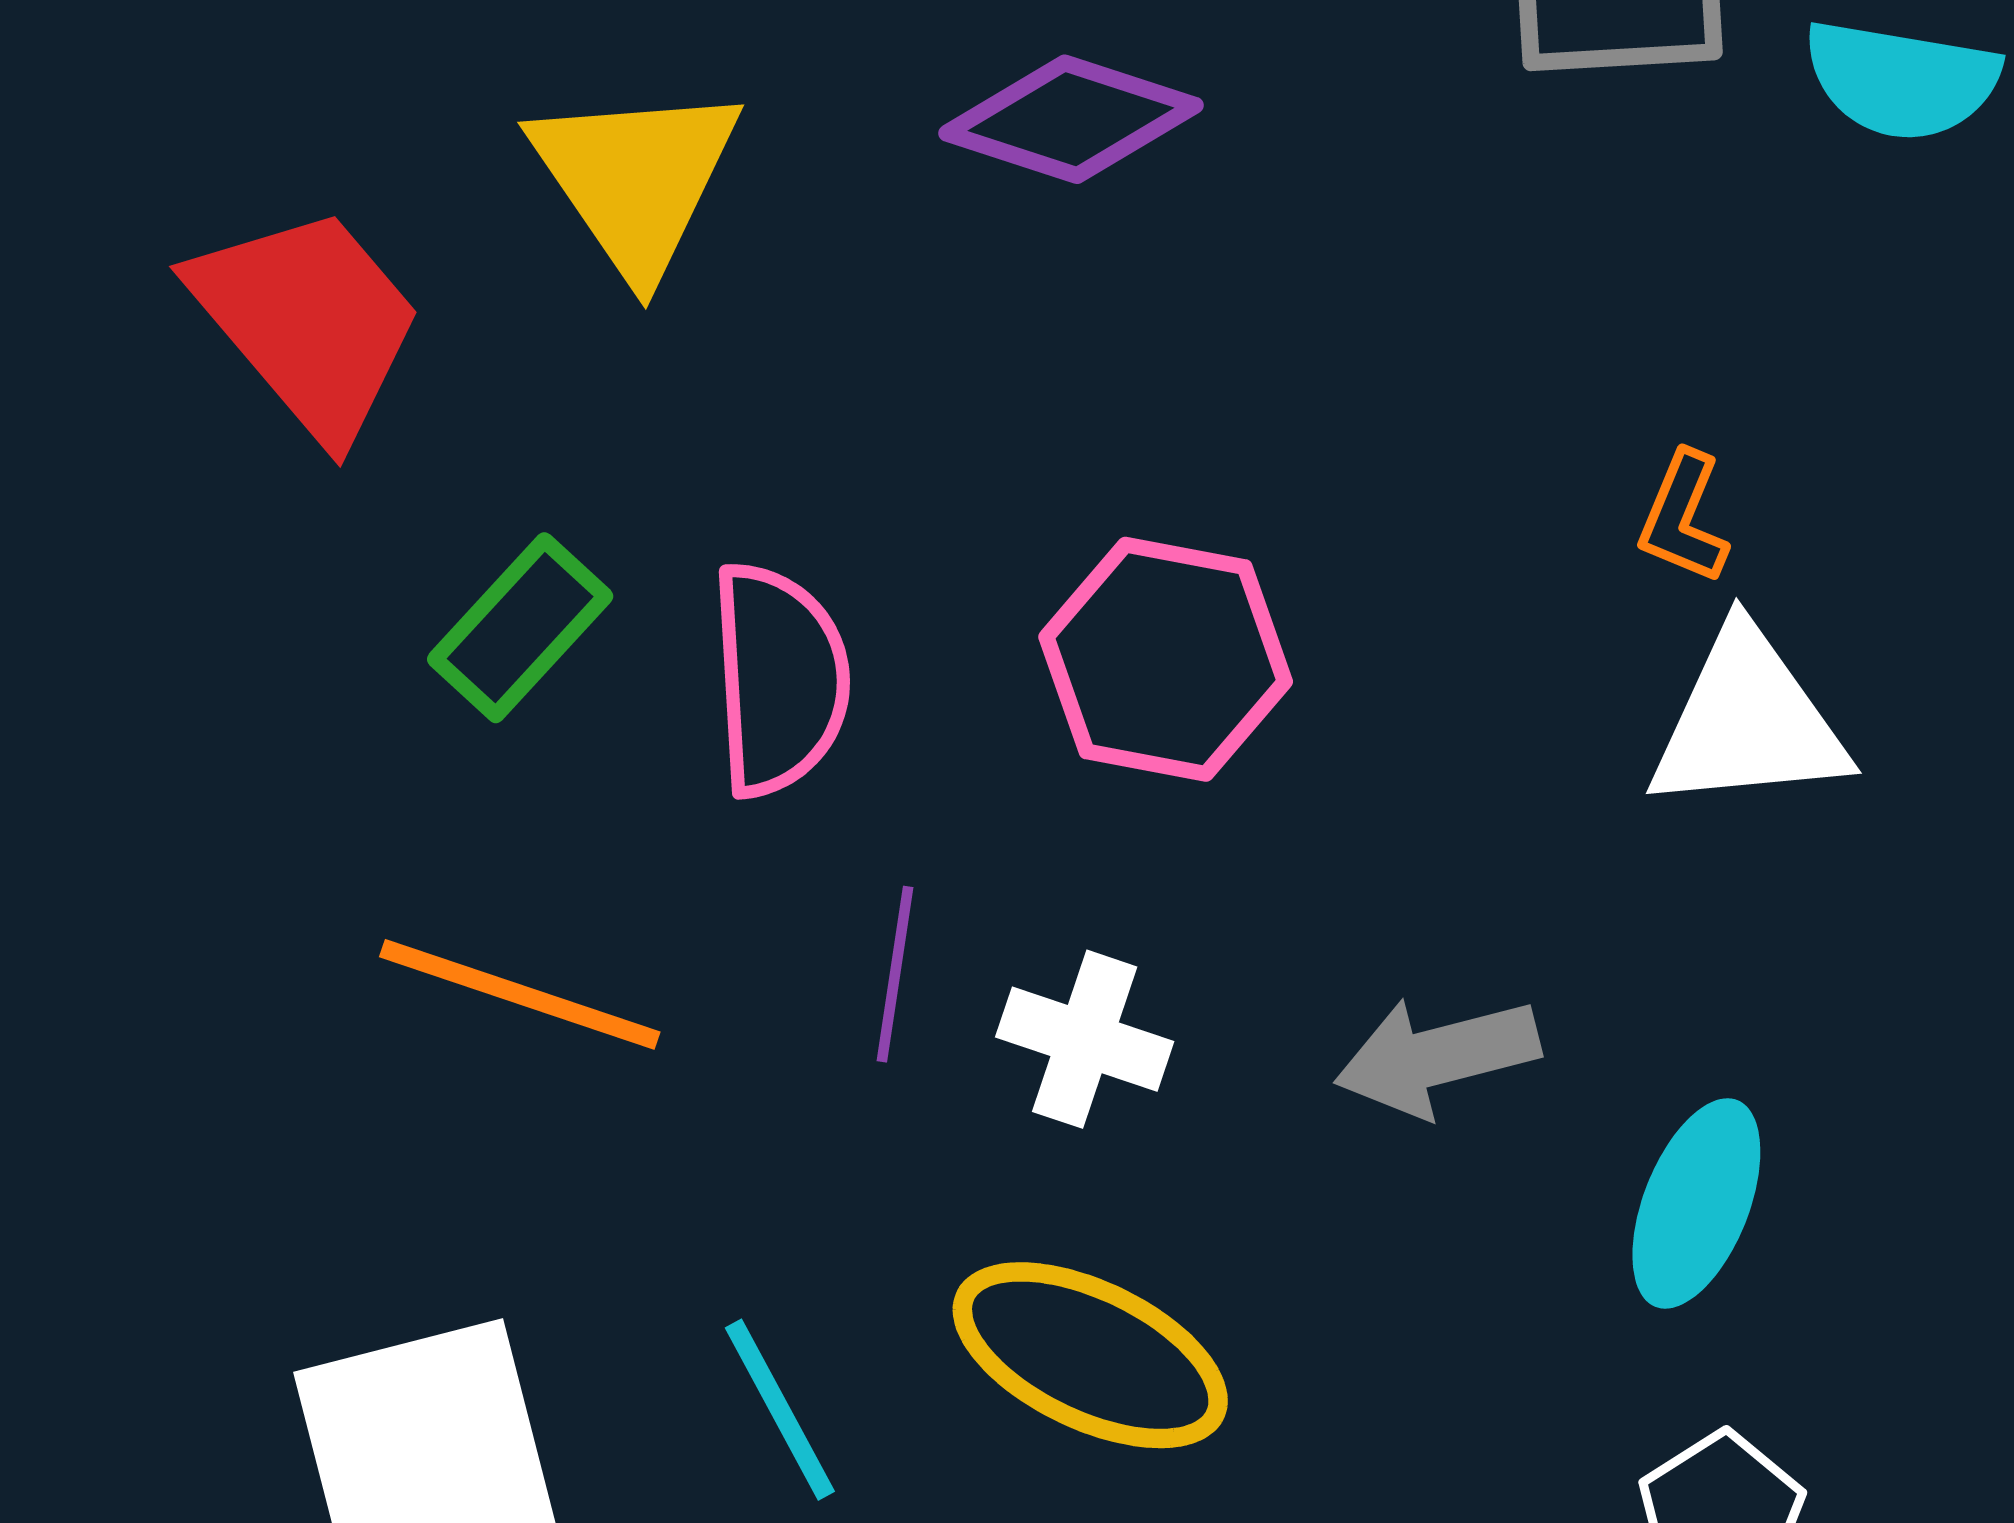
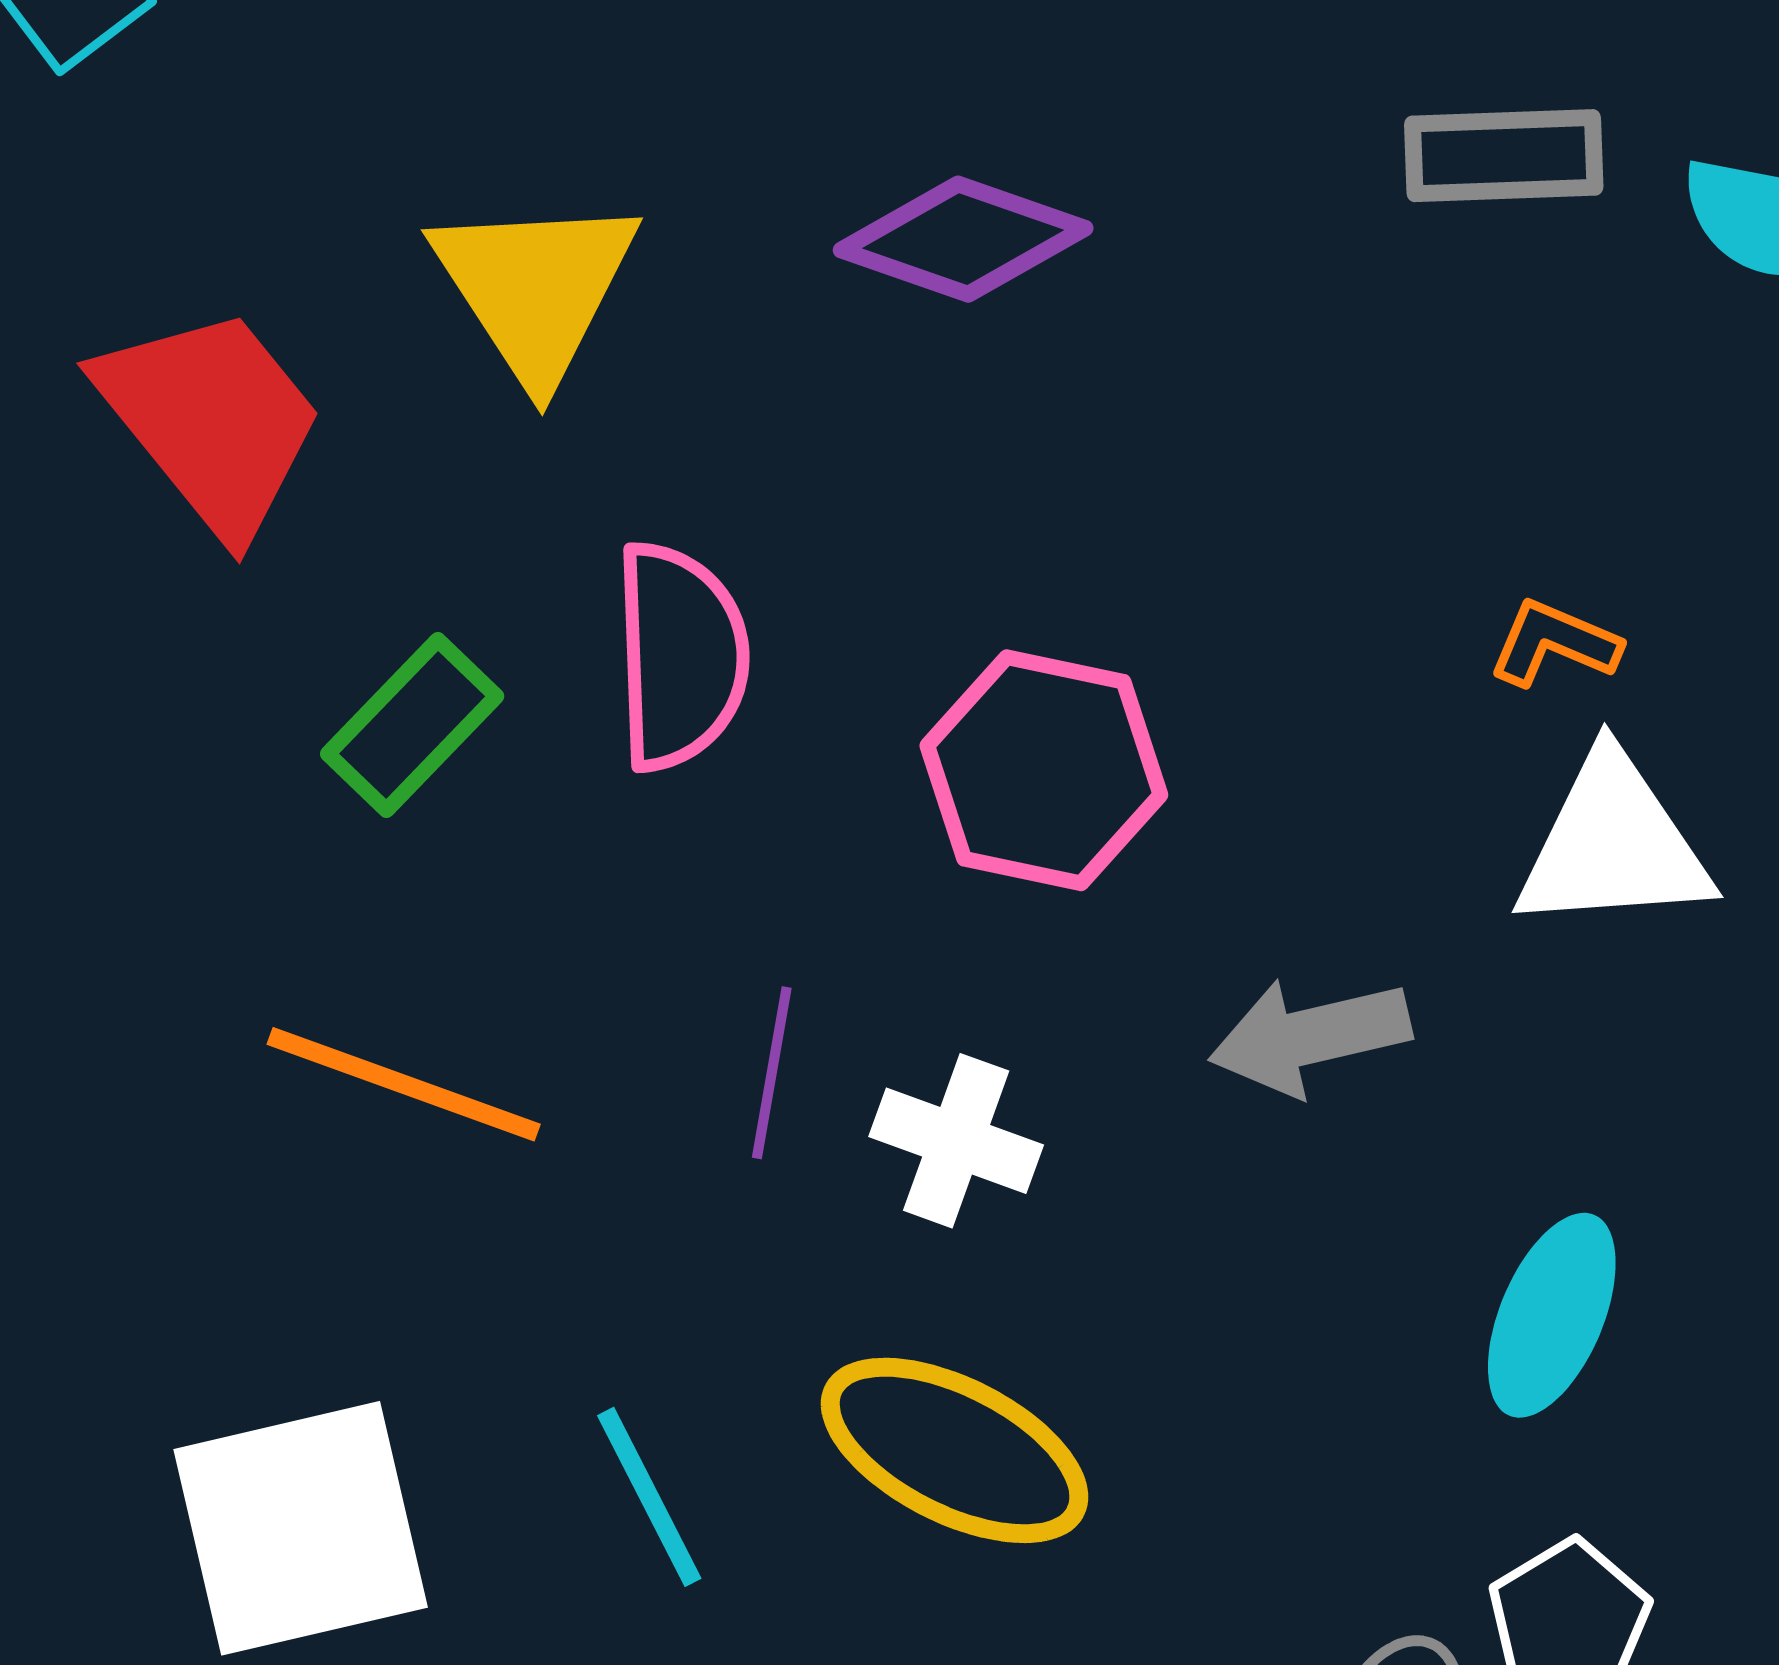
orange L-shape: (1683, 518) -> (1554, 643), turned 89
pink semicircle: (779, 679) -> (680, 656), moved
gray arrow: (1437, 1056) -> (1310, 1036), moved

